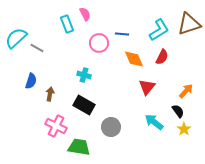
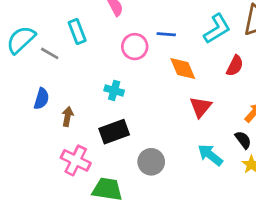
cyan rectangle: (67, 24) -> (77, 31), moved
red semicircle: (162, 57) -> (235, 66), moved
black rectangle: (84, 105) -> (114, 132), turned -50

